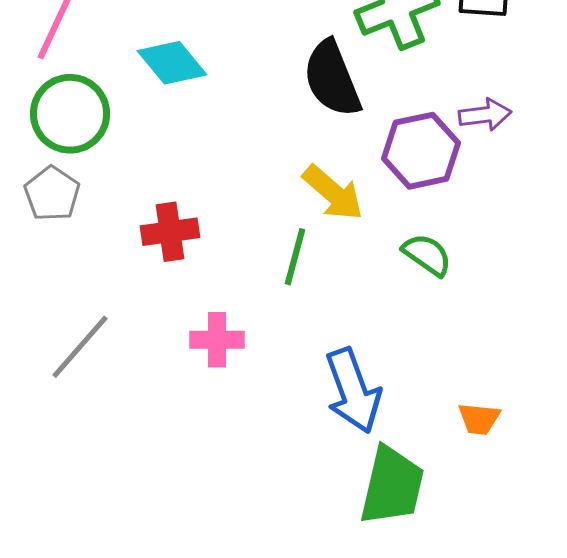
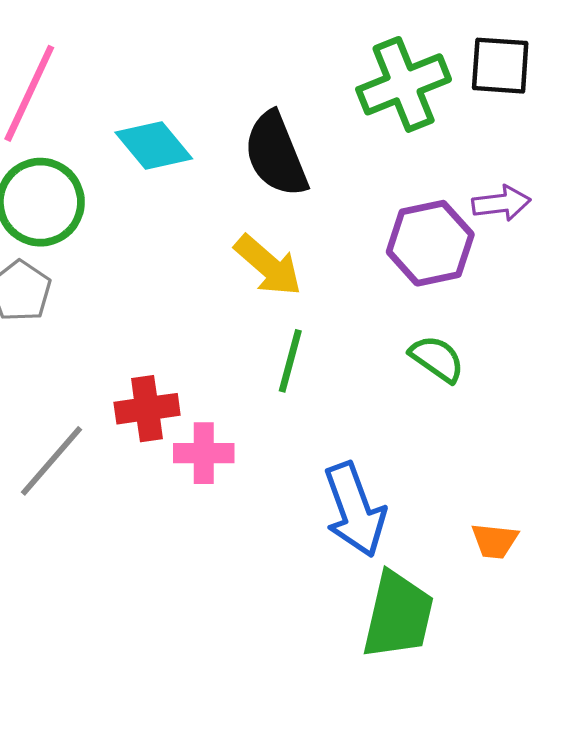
black semicircle: (332, 79) -> (276, 154), moved
yellow arrow: (333, 193) -> (268, 265), moved
red cross: (170, 232) -> (147, 409), moved

